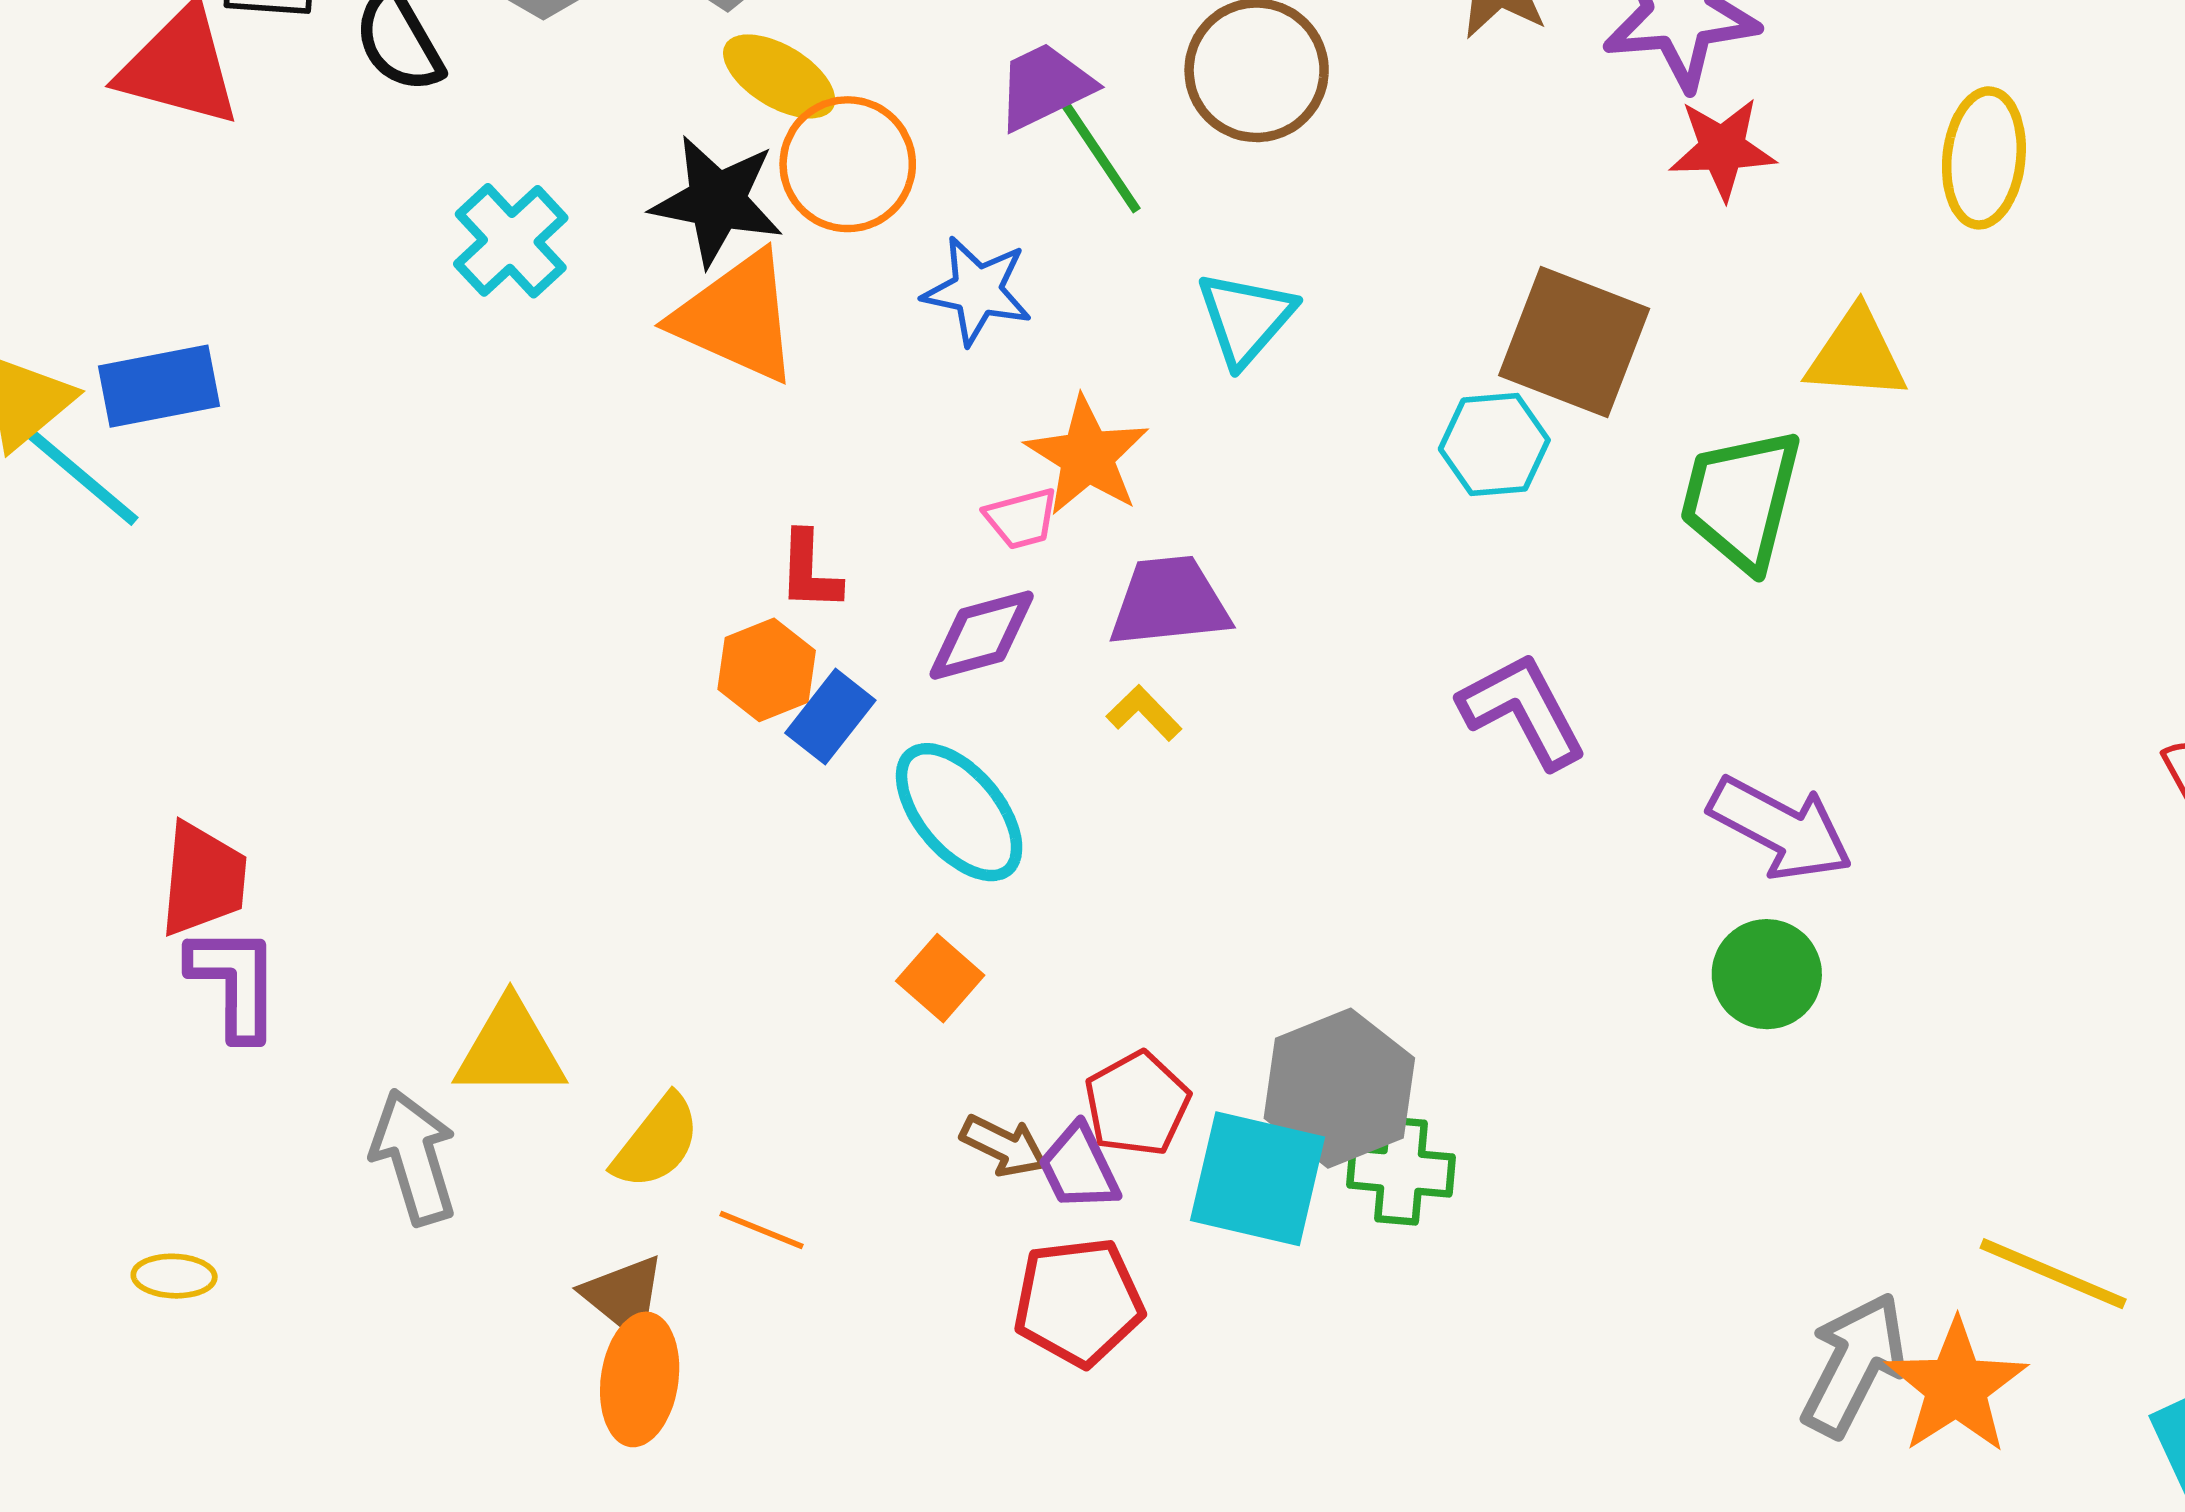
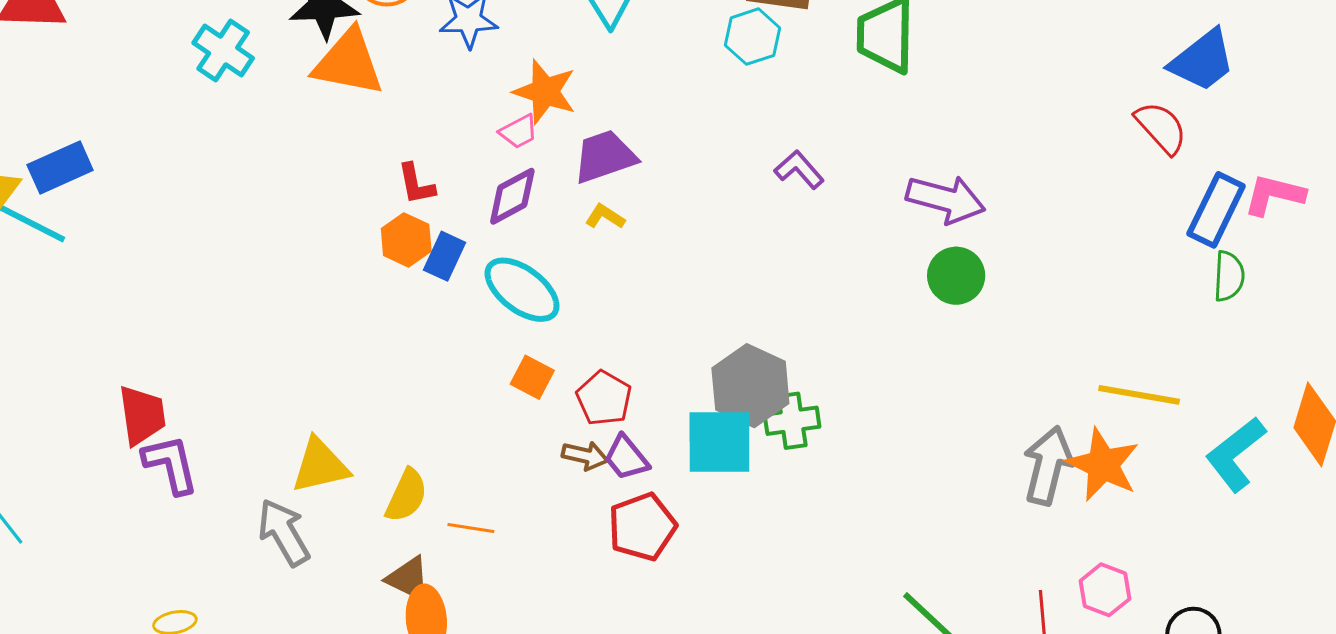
purple L-shape: (1523, 710) -> (799, 170), size x0.7
red pentagon: (1137, 1104) -> (604, 398), moved

